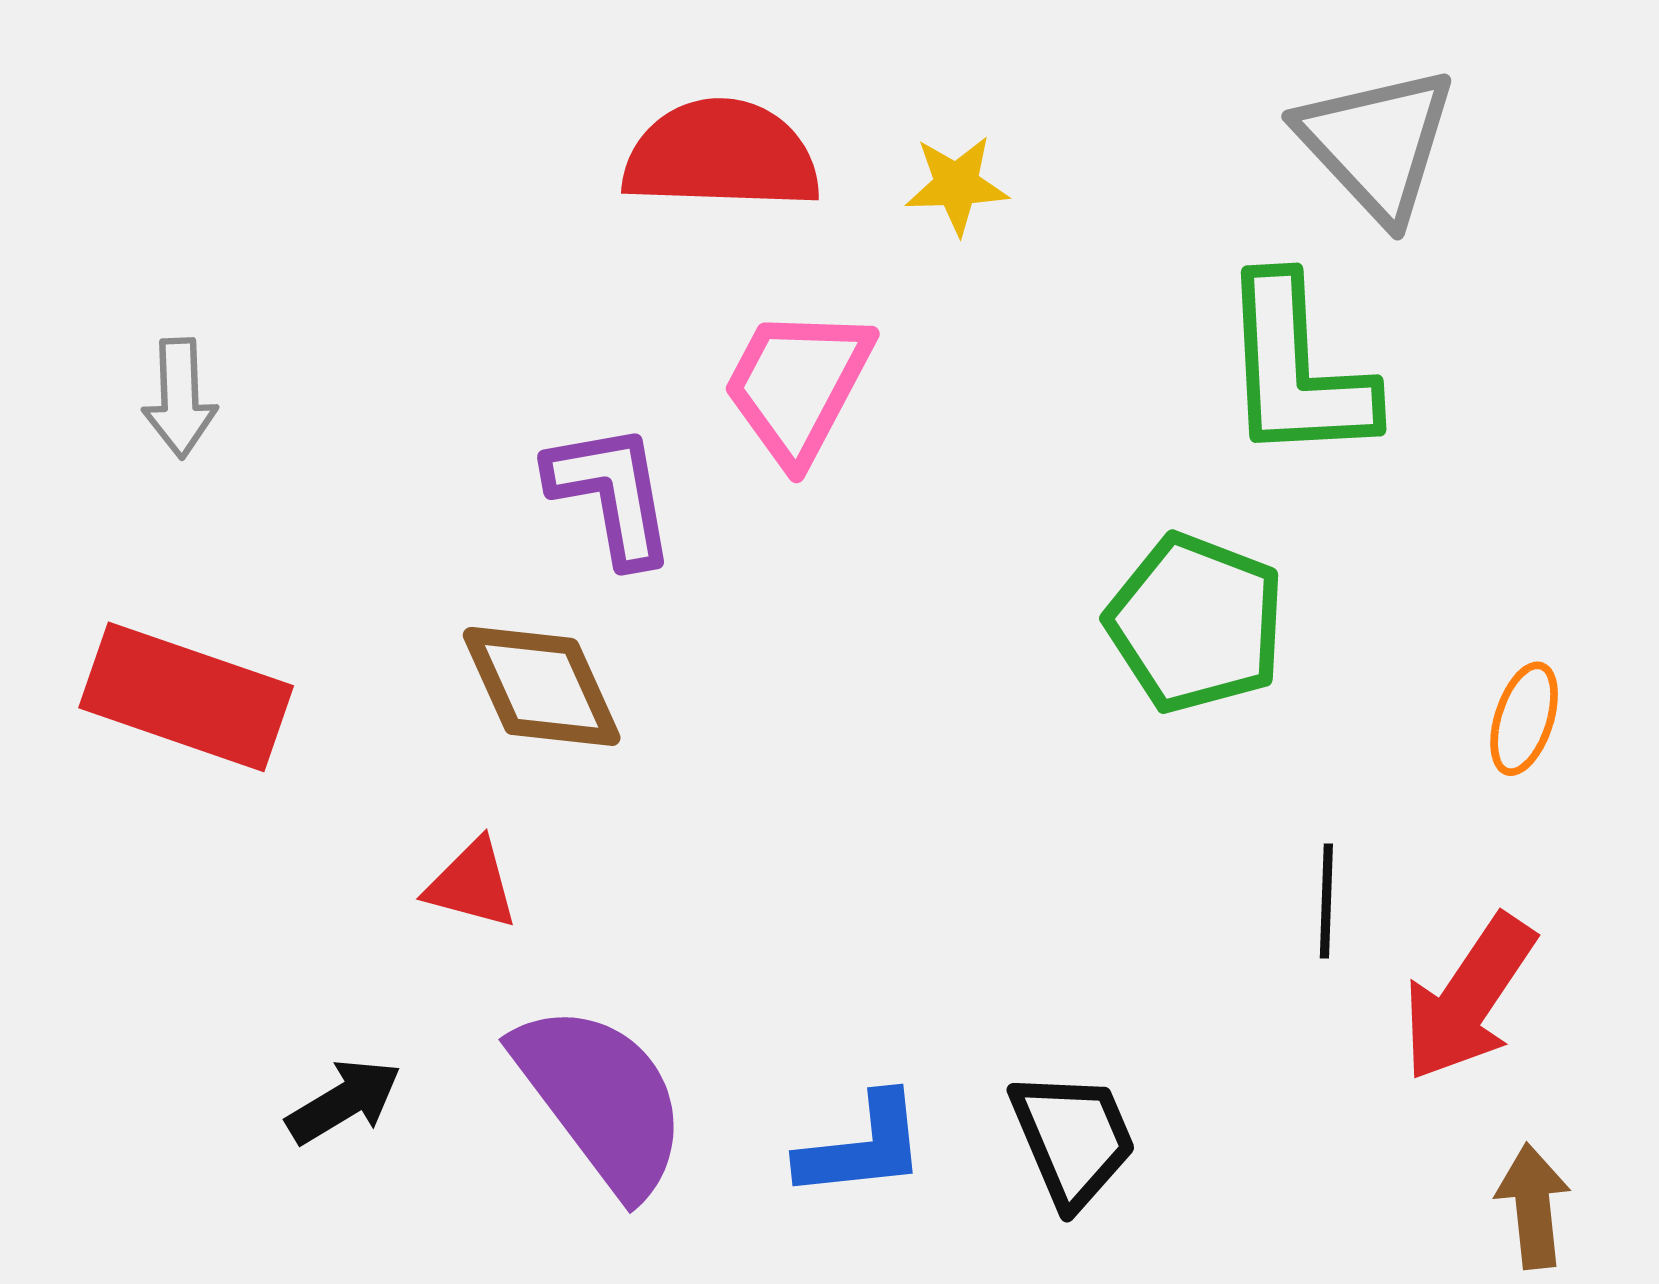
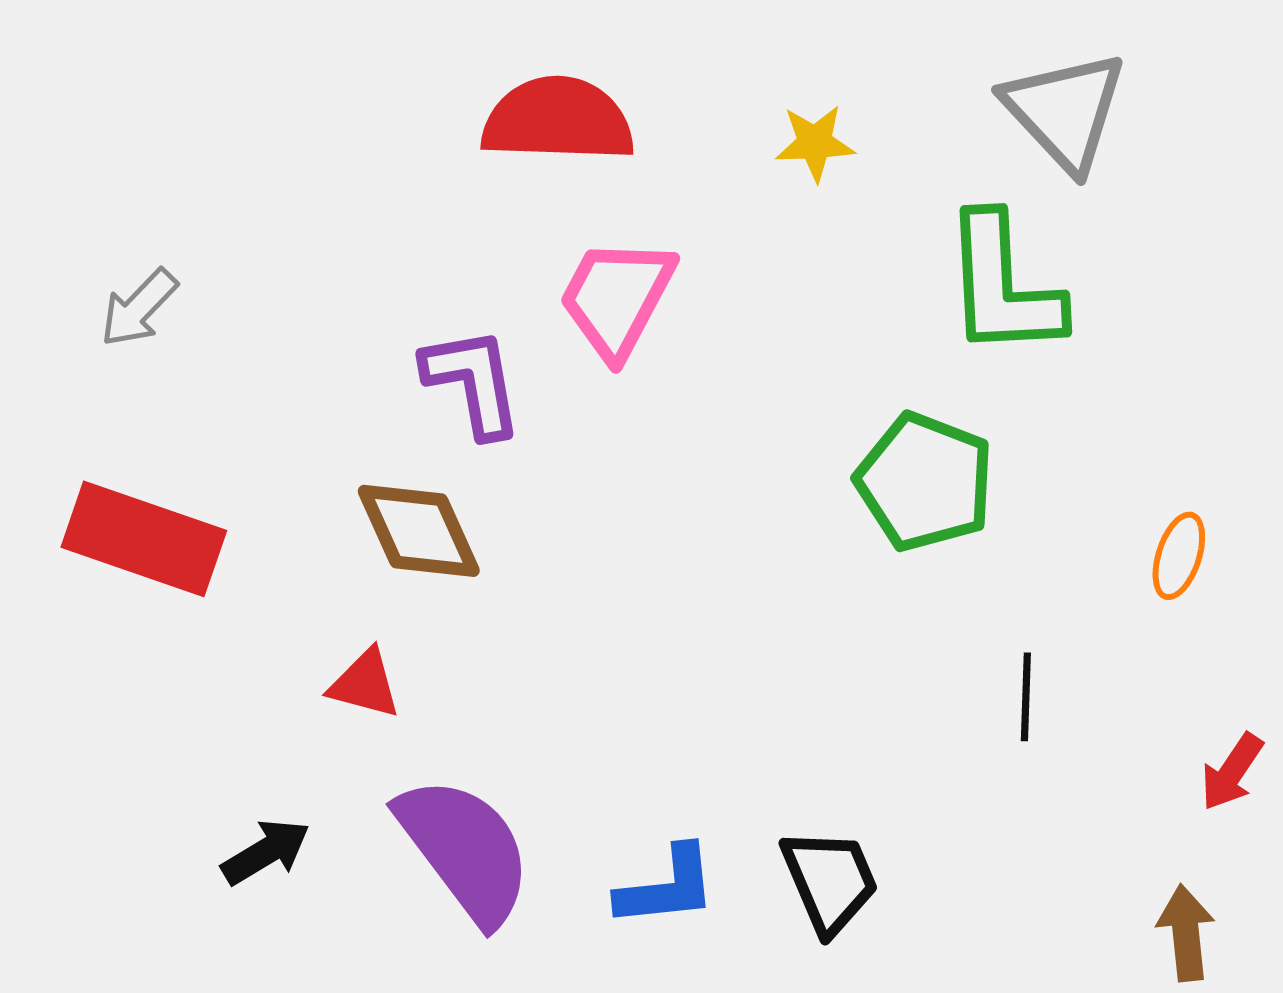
yellow star: (957, 185) -> (815, 143), moved
gray arrow: (180, 398) -> (139, 308), turned 46
red arrow: (1469, 998) -> (1232, 772), moved, size x0.6

